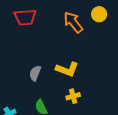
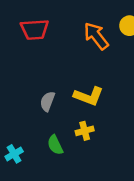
yellow cross: (73, 96) -> (85, 131), moved

